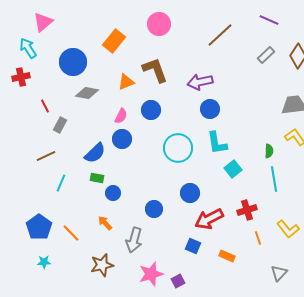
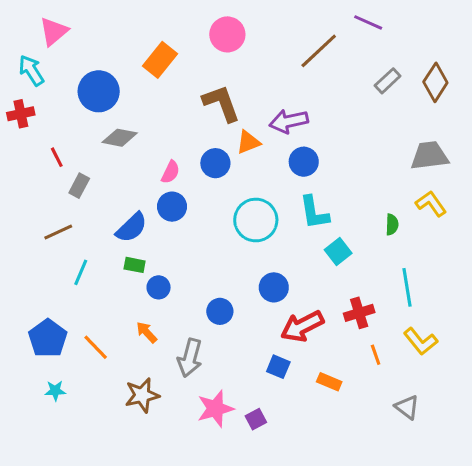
purple line: (269, 20) -> (368, 22), moved
orange triangle: (126, 82) -> (248, 142), moved
cyan line: (274, 179) -> (407, 287), moved
gray triangle: (279, 273) -> (407, 407), turned -36

